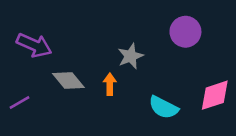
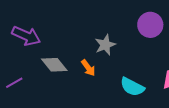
orange arrow: (110, 84) -> (88, 68), turned 144

